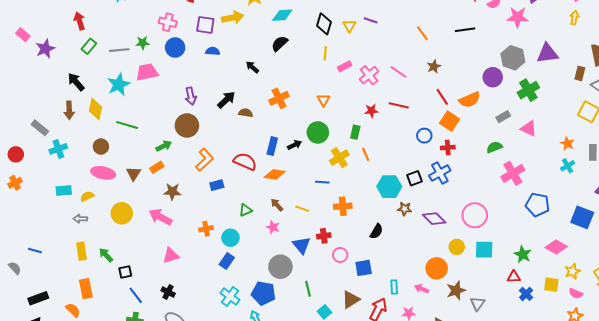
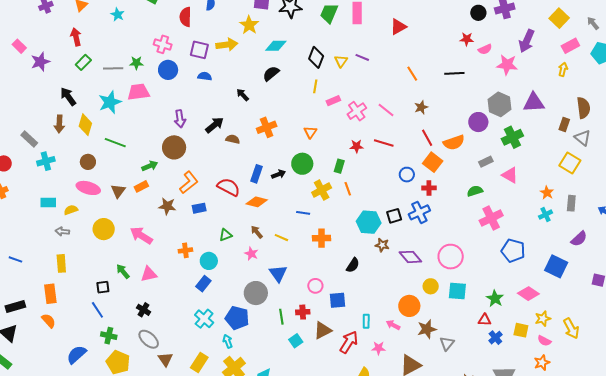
brown star: (172, 192) -> (167, 206), moved
red cross: (324, 236) -> (303, 312), moved
green arrow: (106, 255) -> (123, 271), moved
orange rectangle: (86, 289) -> (50, 294), moved
blue line: (136, 295) -> (97, 310), moved

